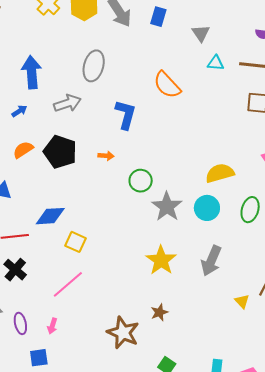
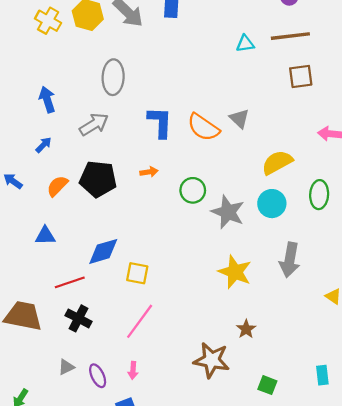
gray triangle: (201, 33) -> (239, 119), moved
blue arrow: (32, 72) -> (47, 100), size x0.7
orange semicircle: (167, 85) -> (203, 127), moved

